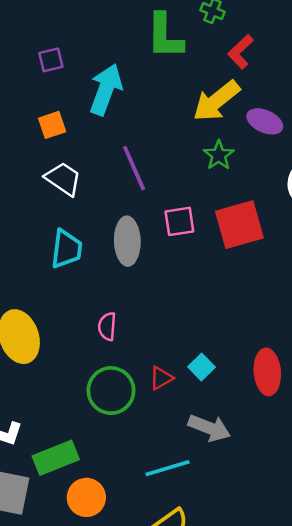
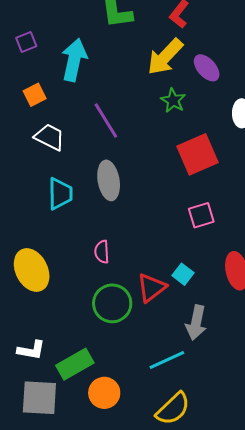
purple ellipse: (265, 121) -> (207, 68), turned 32
pink square: (179, 221) -> (201, 215), moved
red triangle: (161, 378) -> (152, 288), size x1.5
gray arrow: (209, 428) -> (196, 323), turned 88

